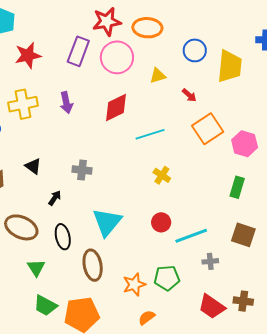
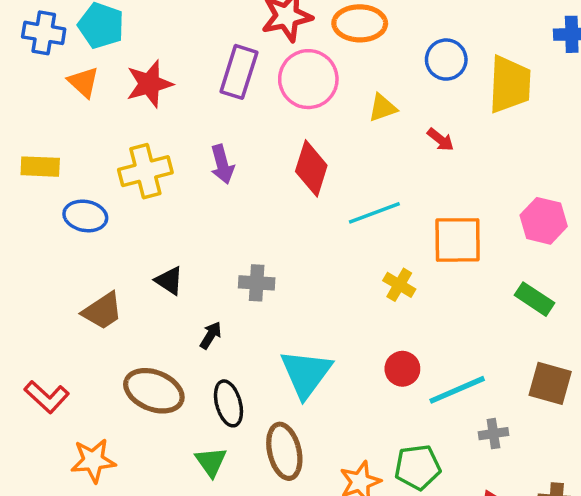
red diamond: (116, 107) -> (311, 168), turned -44
orange square: (208, 129) -> (458, 240), moved, turned 36
green rectangle: (237, 187) -> (534, 299), turned -70
green triangle: (36, 268) -> (211, 462), moved

